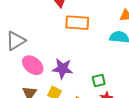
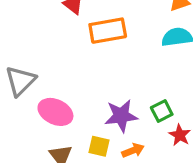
purple star: (63, 69) -> (121, 116), moved

